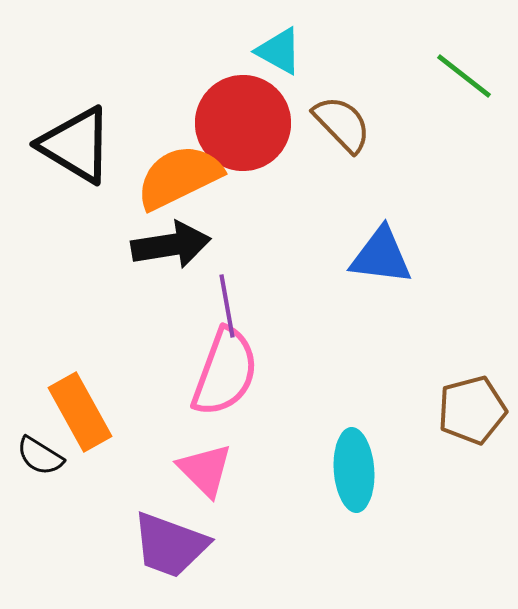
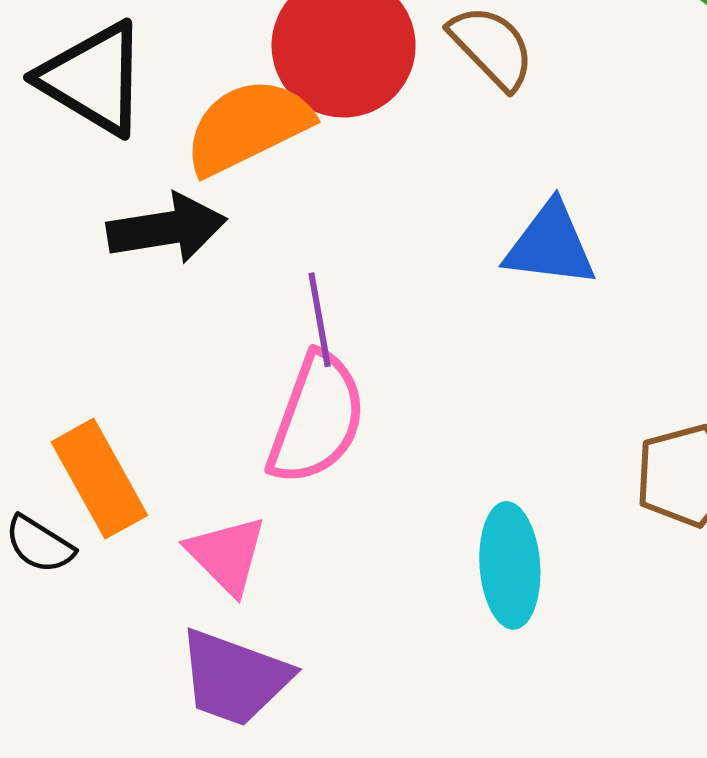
black arrow: (171, 245) -> (167, 228), moved
pink triangle: (205, 470) -> (227, 555), moved

